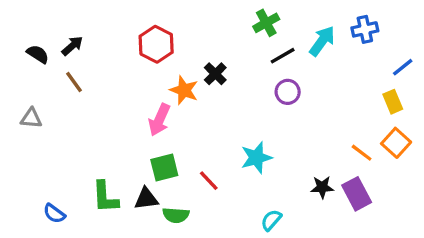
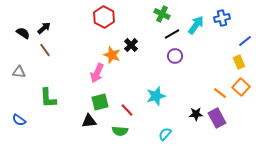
green cross: (266, 23) -> (162, 14), turned -35
red hexagon: (156, 44) -> (104, 17), moved
green L-shape: (105, 197) -> (48, 98), moved
blue semicircle: (54, 214) -> (19, 120), moved
green semicircle: (176, 215) -> (120, 131), moved

